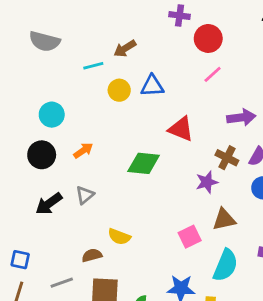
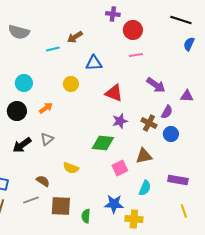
pink line: (213, 74) -> (136, 55), turned 32
yellow circle: (119, 90) -> (71, 84), moved
purple arrow: (241, 117) -> (156, 85), turned 42
brown cross: (227, 158) -> (149, 123), moved
green diamond: (144, 163) -> (103, 143), moved
purple star: (207, 182) -> (120, 121), moved
brown semicircle: (92, 255) -> (43, 181), moved, turned 48
cyan semicircle: (225, 265) -> (145, 188), size x0.7

